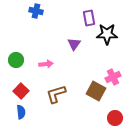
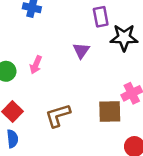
pink arrow: (46, 64) -> (36, 65), moved, turned 120
brown square: (96, 91) -> (110, 111), turned -30

